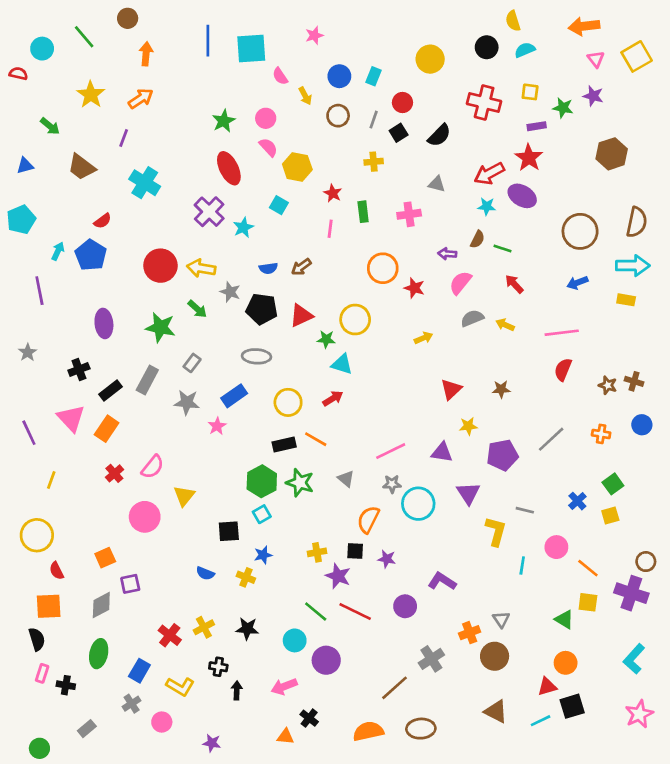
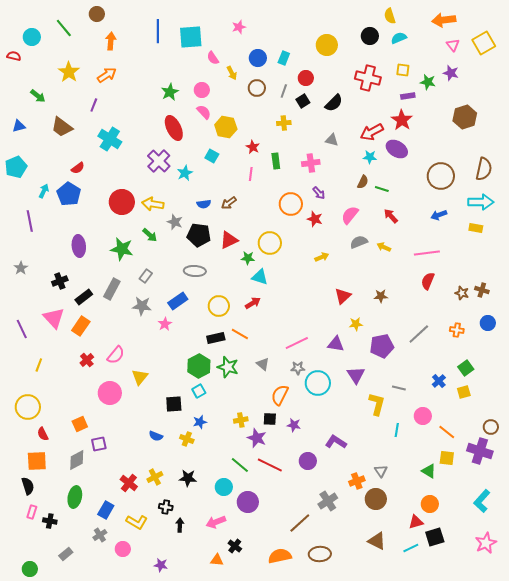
purple arrow: (447, 254) -> (319, 193), moved, turned -136

